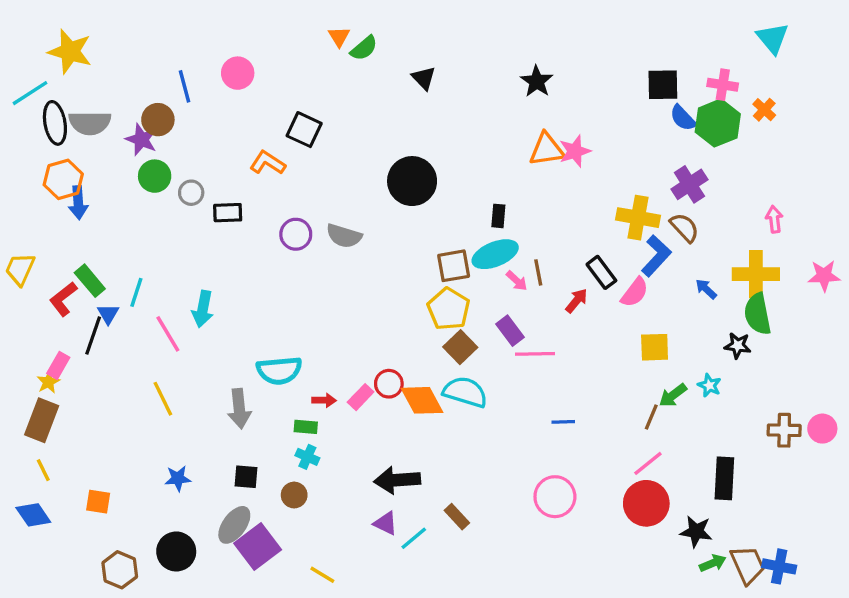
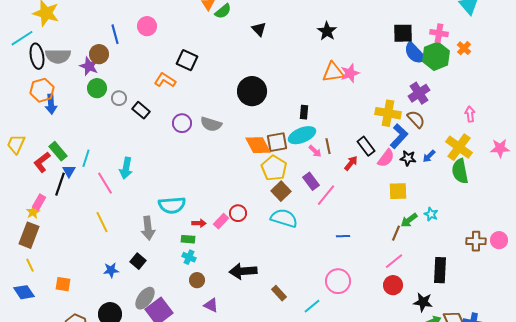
blue semicircle: (683, 118) -> (415, 53), size x1.4
black rectangle: (228, 213) -> (141, 110), turned 42
yellow cross: (756, 274) -> (459, 147), turned 36
blue arrow: (706, 289) -> (429, 156), turned -88
black star: (738, 346) -> (408, 158), moved
pink line: (535, 354) -> (326, 195), turned -50
orange diamond: (422, 400) -> (258, 145), moved
black square: (246, 477) -> (138, 261), moved, turned 35
brown circle: (294, 495) -> (197, 280), moved
red circle: (646, 503) -> (393, 285), size x0.7
purple triangle: (385, 523) -> (211, 305), moved
cyan line: (414, 538) -> (312, 306), moved

